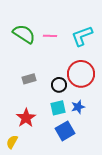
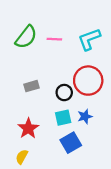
green semicircle: (24, 34) -> (26, 37), turned 95
yellow semicircle: (12, 142) -> (22, 157), moved

